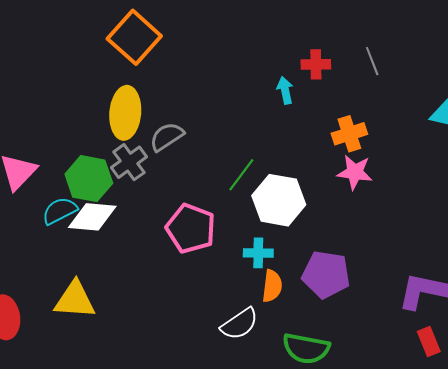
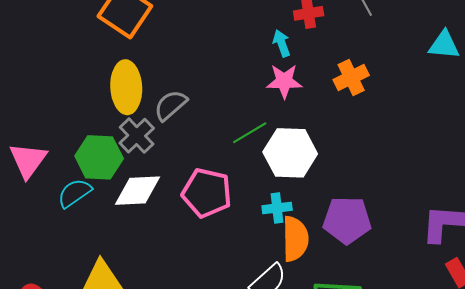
pink star: (355, 172) -> (284, 81), moved
green line: (241, 175) -> (250, 133), turned 30
white diamond: (92, 217) -> (137, 191), moved
orange semicircle: (272, 286) -> (295, 239), size x1.4

